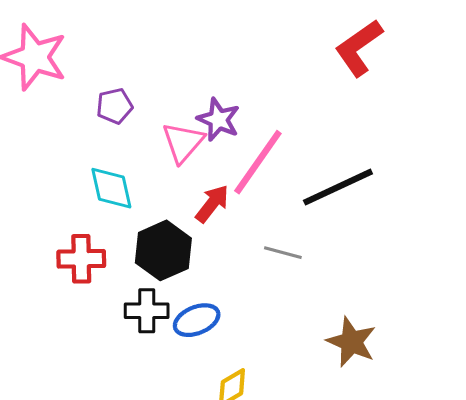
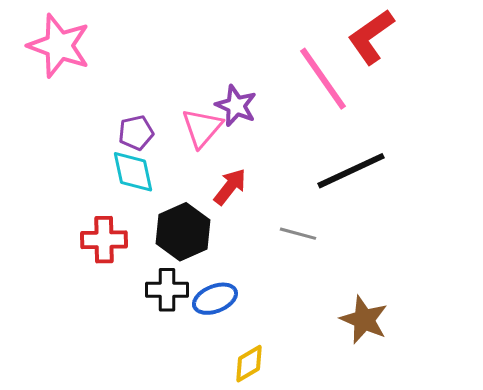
purple pentagon: (114, 106) -> (136, 133), moved
pink line: (258, 162) -> (323, 79), moved, turned -70

